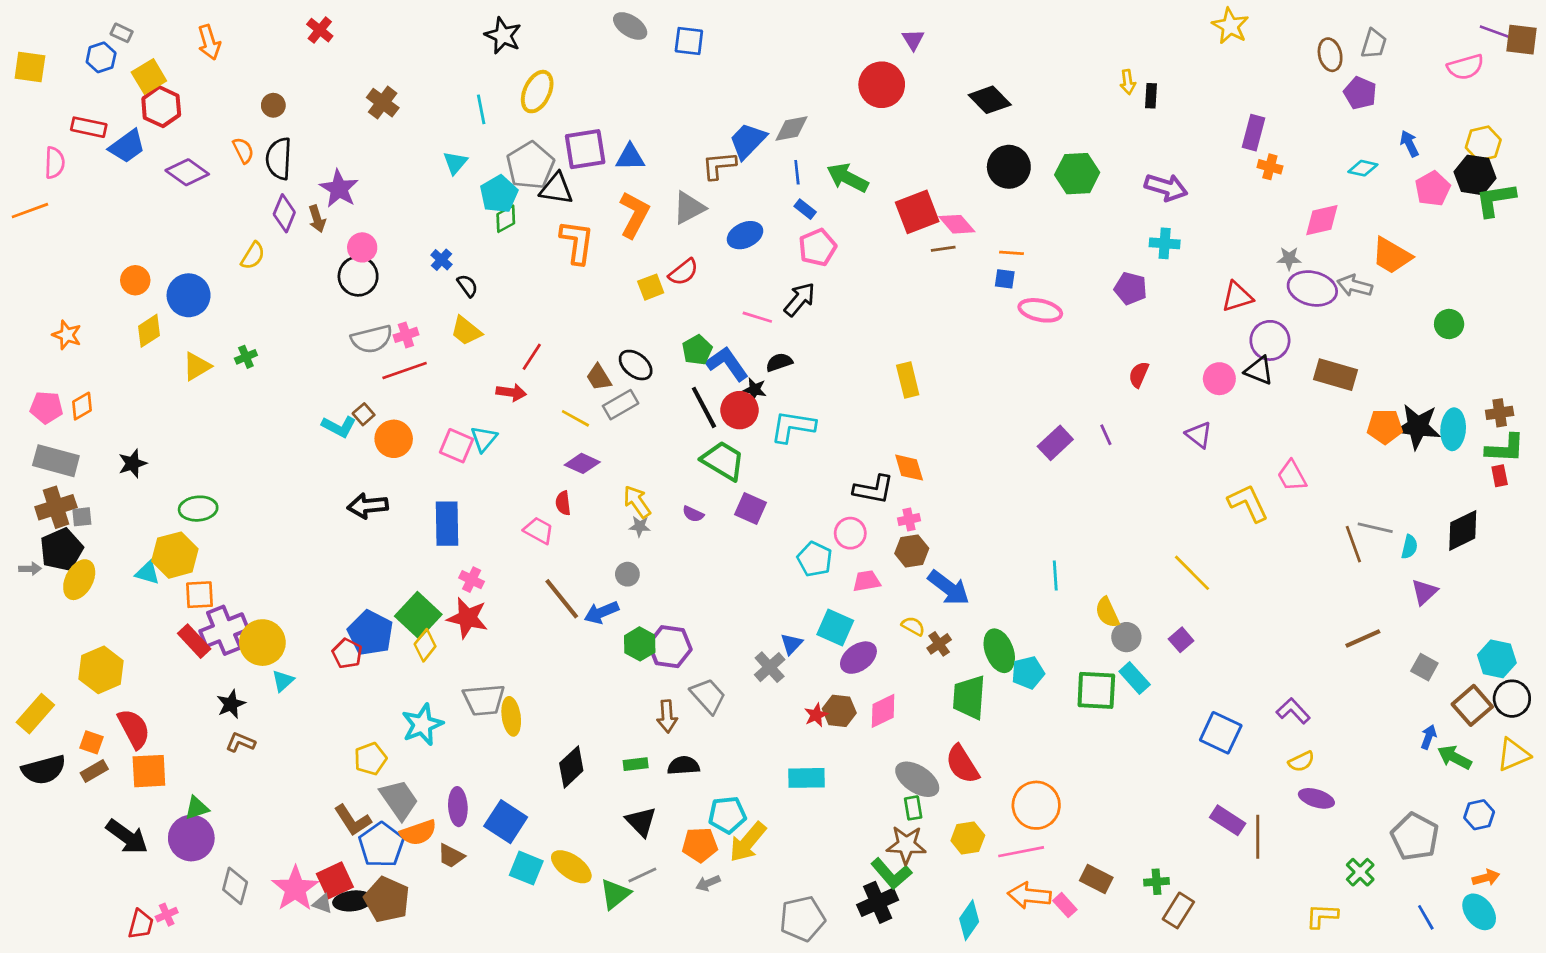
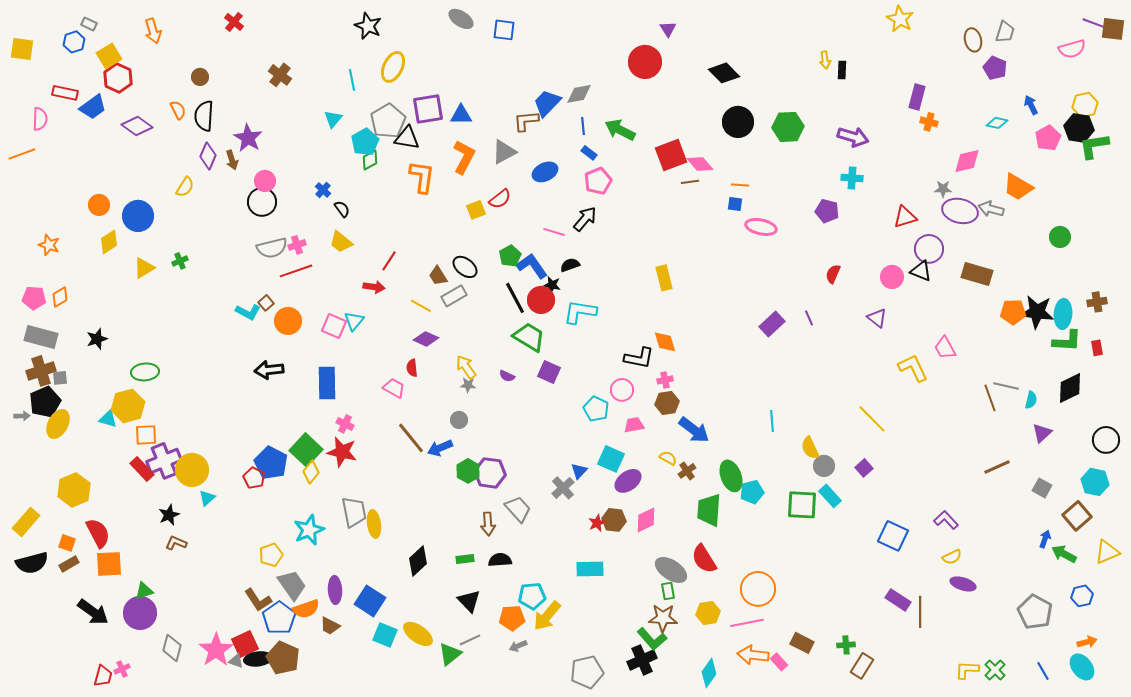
green L-shape: (1505, 448) -> (1067, 341), moved
black circle: (1512, 699) -> (1106, 440), moved
gray trapezoid: (484, 700) -> (354, 512), turned -96
green cross: (1360, 872) -> (995, 670), moved

